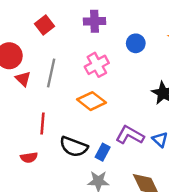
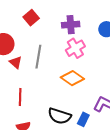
purple cross: (94, 21) -> (71, 25), moved
red line: (42, 124) -> (20, 97), moved

